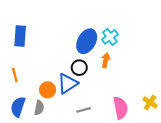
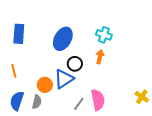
cyan cross: (110, 37) -> (104, 35), turned -35
blue ellipse: (87, 41) -> (63, 39), moved
pink semicircle: (120, 108) -> (98, 100), moved
gray line: (83, 110) -> (79, 104), turned -40

